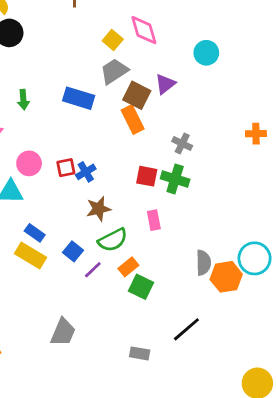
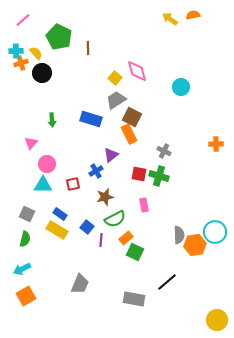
purple triangle: (165, 84) -> (111, 155), moved
pink circle: (29, 163) -> (47, 164), moved
red square: (66, 168) -> (73, 184), moved
purple line: (93, 270) -> (101, 240), turned -40
gray rectangle: (140, 353) -> (134, 299), size x1.5

